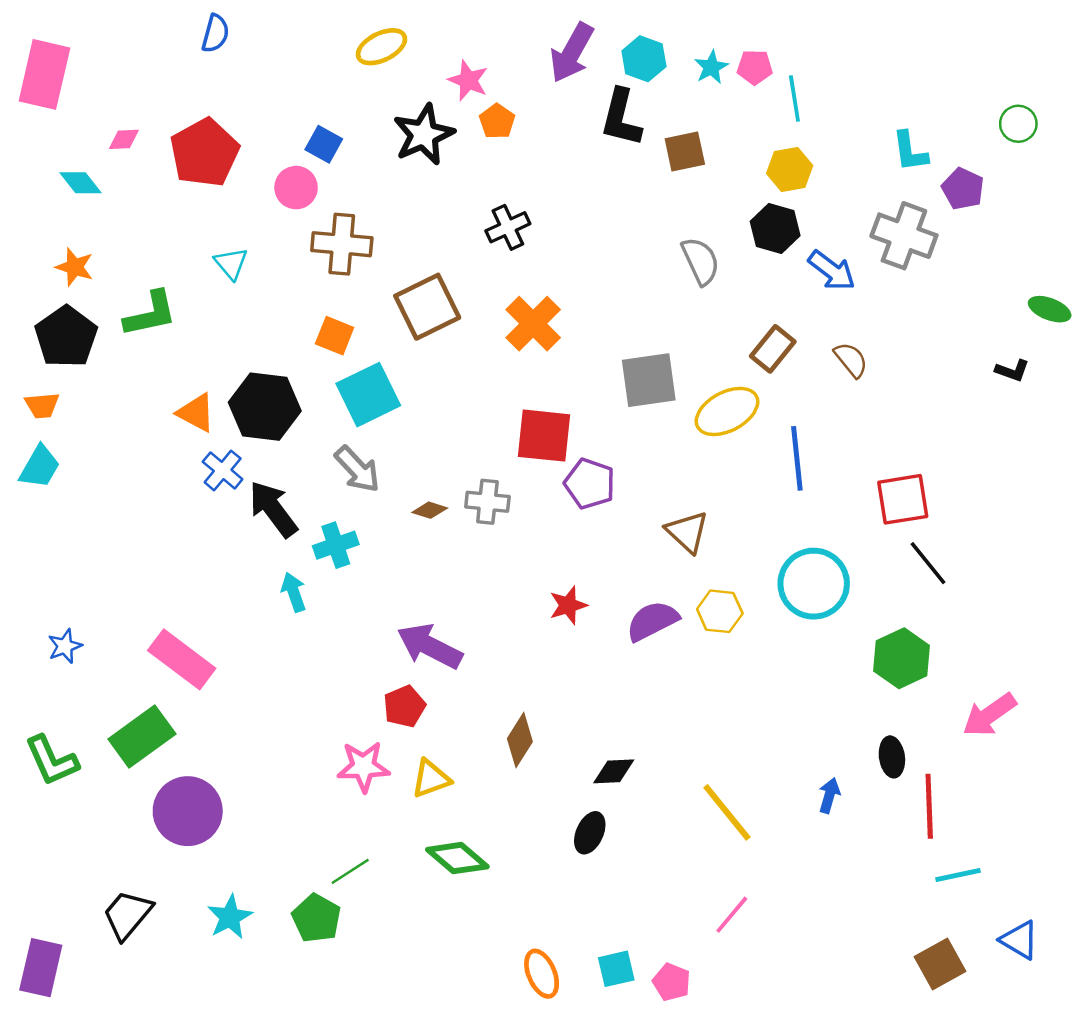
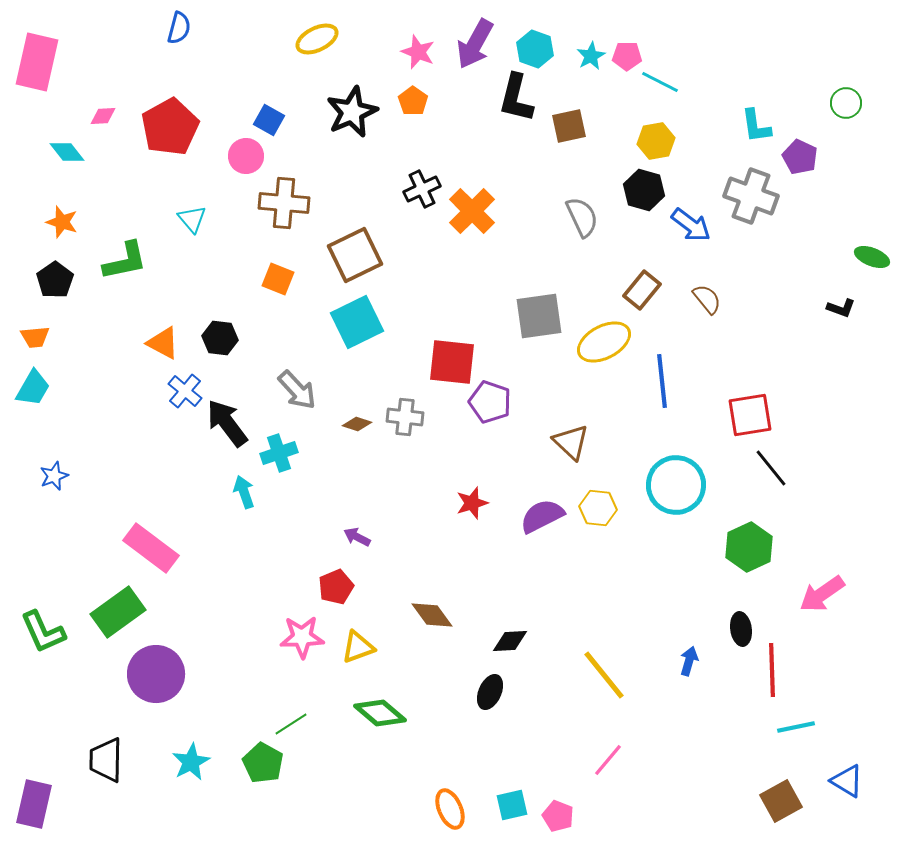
pink star: (468, 80) -> (418, 52), moved
cyan line: (794, 98) -> (660, 82), turned -54
orange cross: (533, 324) -> (472, 211), moved
black pentagon: (66, 337) -> (55, 280), size x0.7
cyan square: (368, 395) -> (357, 322), moved
black hexagon: (265, 407) -> (220, 338), size x0.6
blue star: (65, 646) -> (54, 476), moved
purple arrow: (430, 646) -> (357, 537), size x0.5
brown diamond: (520, 740) -> (432, 615), turned -69
black trapezoid: (127, 915) -> (106, 760), turned -39

